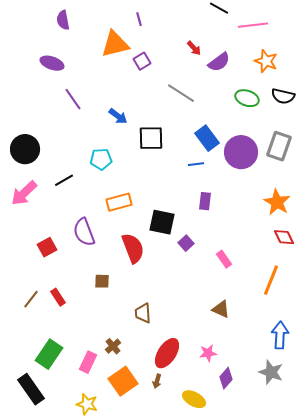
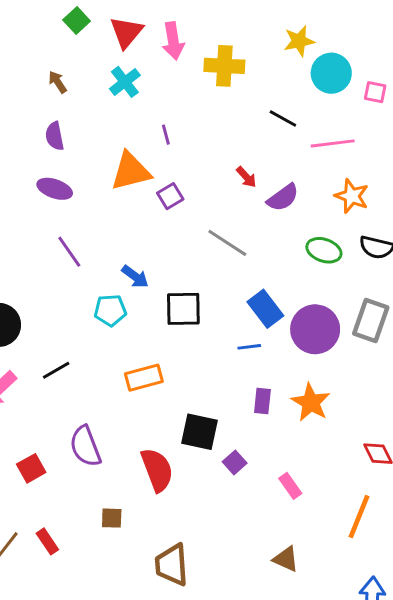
purple ellipse: (52, 63) -> (55, 189), moved
cyan pentagon: (101, 159) -> (110, 310), moved
orange rectangle: (119, 202) -> (144, 378), moved
orange star: (277, 202) -> (311, 402), moved
brown trapezoid: (143, 313) -> (172, 565), size x1.4

